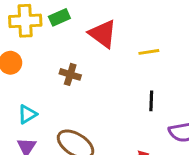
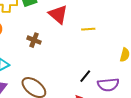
black line: (151, 101) -> (85, 76), moved, turned 32

